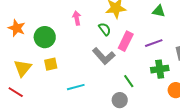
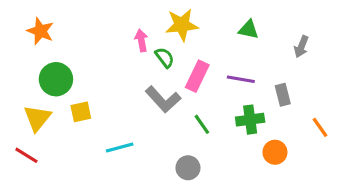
pink arrow: (77, 18) -> (141, 40), moved
orange star: (17, 28) -> (40, 31), moved
green circle: (45, 37) -> (56, 79), moved
purple line: (154, 43) -> (241, 79), turned 30
green line: (129, 81) -> (202, 124), moved

